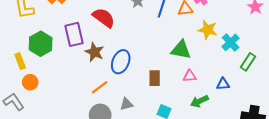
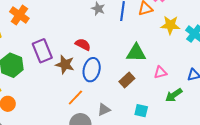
red semicircle: (104, 18) -> (83, 44), moved, size x0.7
green triangle: (181, 50) -> (136, 53), moved
brown rectangle: (155, 78) -> (127, 80), turned 56

